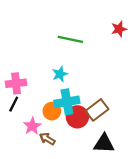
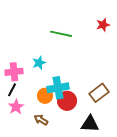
cyan star: (60, 74) -> (39, 63), moved
brown rectangle: (97, 110) -> (99, 93), moved
pink star: (32, 126) -> (16, 107), moved

